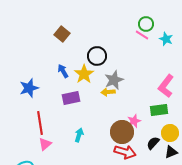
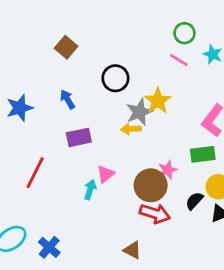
pink line: (142, 35) -> (179, 60), moved
yellow star: (84, 74) -> (158, 101), moved
blue star: (29, 88) -> (20, 108), moved
red line: (40, 123) -> (35, 173), turned 35
pink triangle: (45, 144) -> (106, 174), moved

